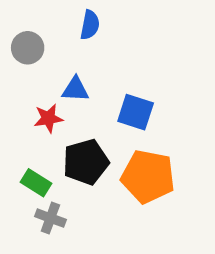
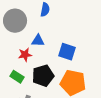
gray circle: (28, 48) -> (15, 21), size x1.5
green rectangle: (36, 183) -> (17, 77), moved

